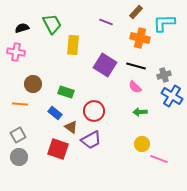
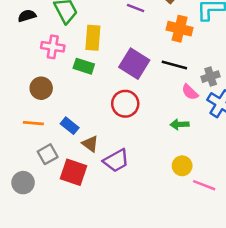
pink cross: (16, 52) -> (53, 47), moved
pink semicircle: (135, 87) -> (190, 92), moved
green rectangle: (66, 92) -> (84, 66), moved
orange line: (20, 104) -> (33, 123), moved
red circle: (94, 111) -> (125, 104), moved
gray square: (18, 135) -> (48, 154), moved

